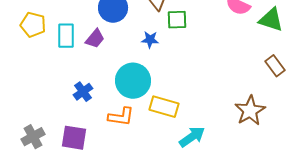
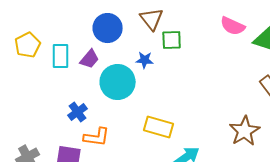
yellow pentagon: (33, 25) -> (28, 45), turned 30
cyan circle: (133, 81) -> (118, 82), moved
orange L-shape: (121, 117) -> (97, 137), moved

